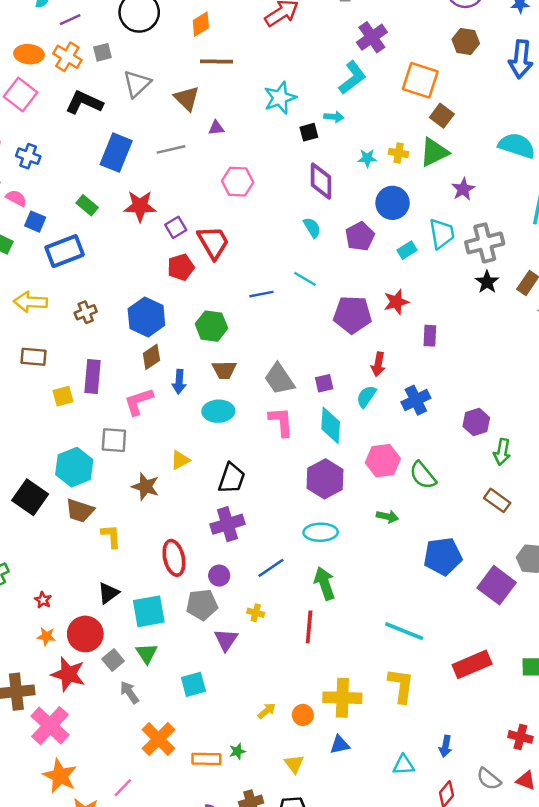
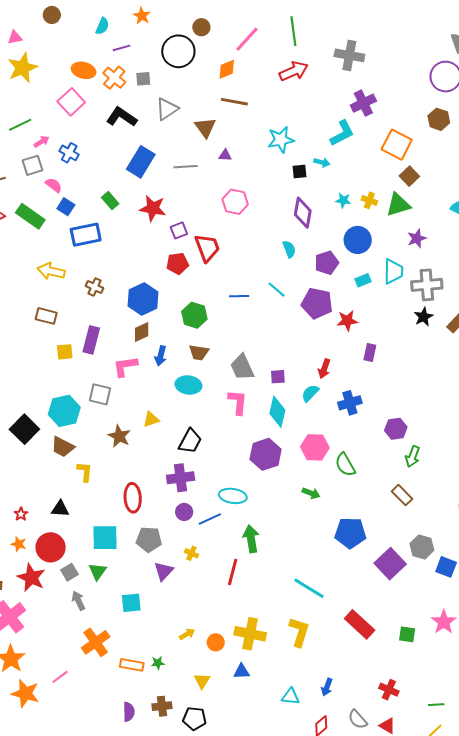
brown cross: (86, 312) -> (94, 287), turned 36
purple pentagon: (352, 315) -> (317, 303), moved
cyan ellipse: (321, 532) -> (233, 496), moved
purple circle: (219, 576) -> (184, 512), moved
black triangle: (108, 593) -> (60, 509), moved, turned 30
red rectangle: (472, 664) -> (360, 624), turned 56

